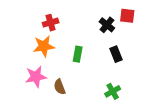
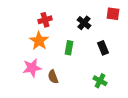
black cross: (107, 25) -> (84, 23), moved
orange star: (44, 46) -> (39, 41), turned -30
green cross: (113, 91) -> (100, 81), turned -32

